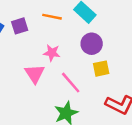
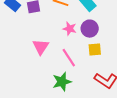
pink star: (52, 53) -> (70, 29), moved

